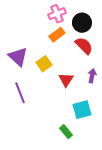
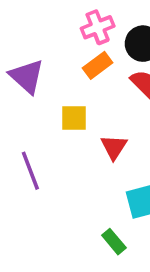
purple triangle: (18, 57) -> (27, 76), moved
yellow square: (44, 64) -> (74, 118), turned 35

